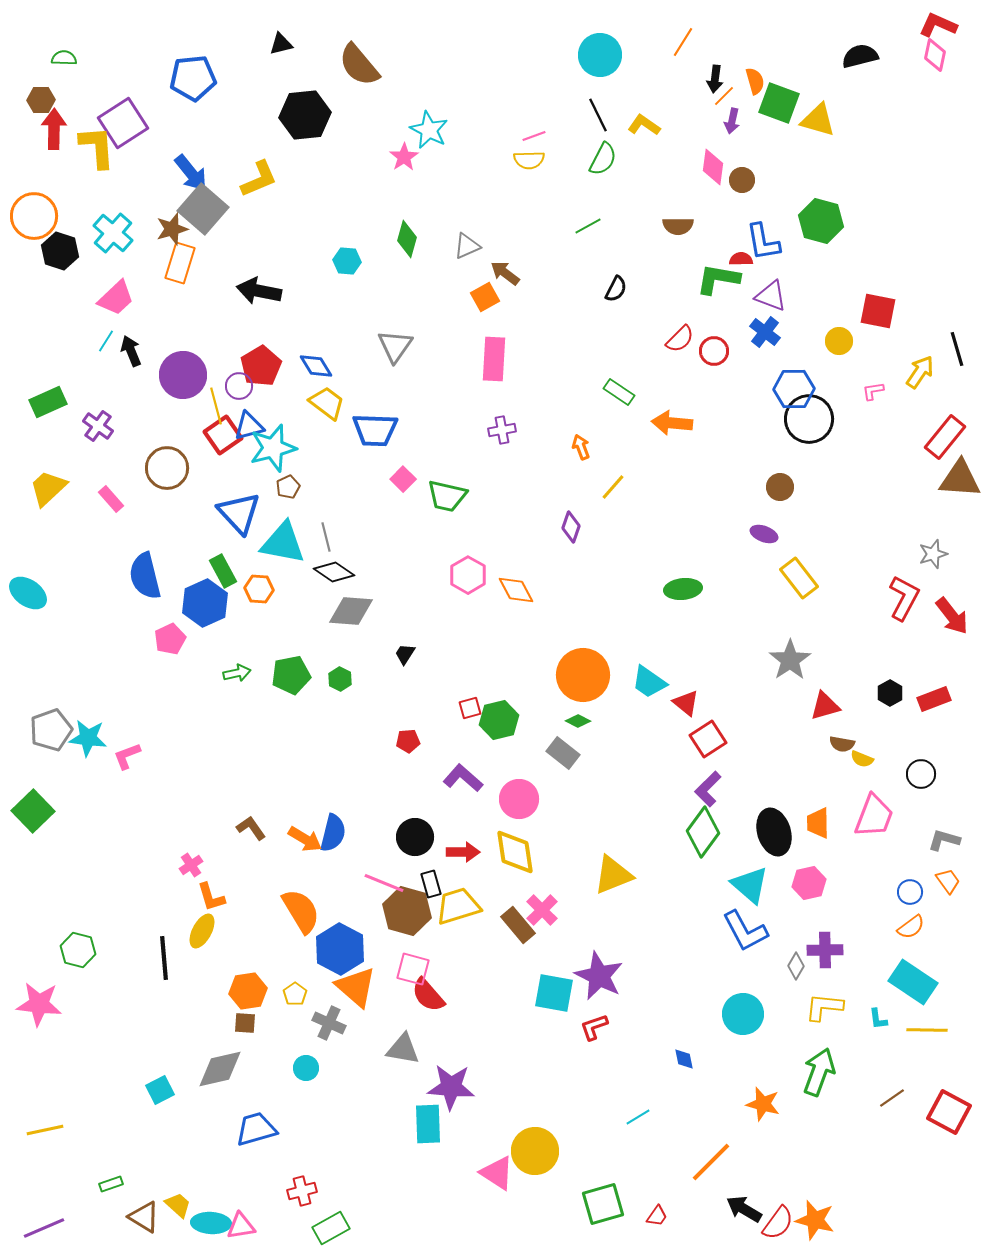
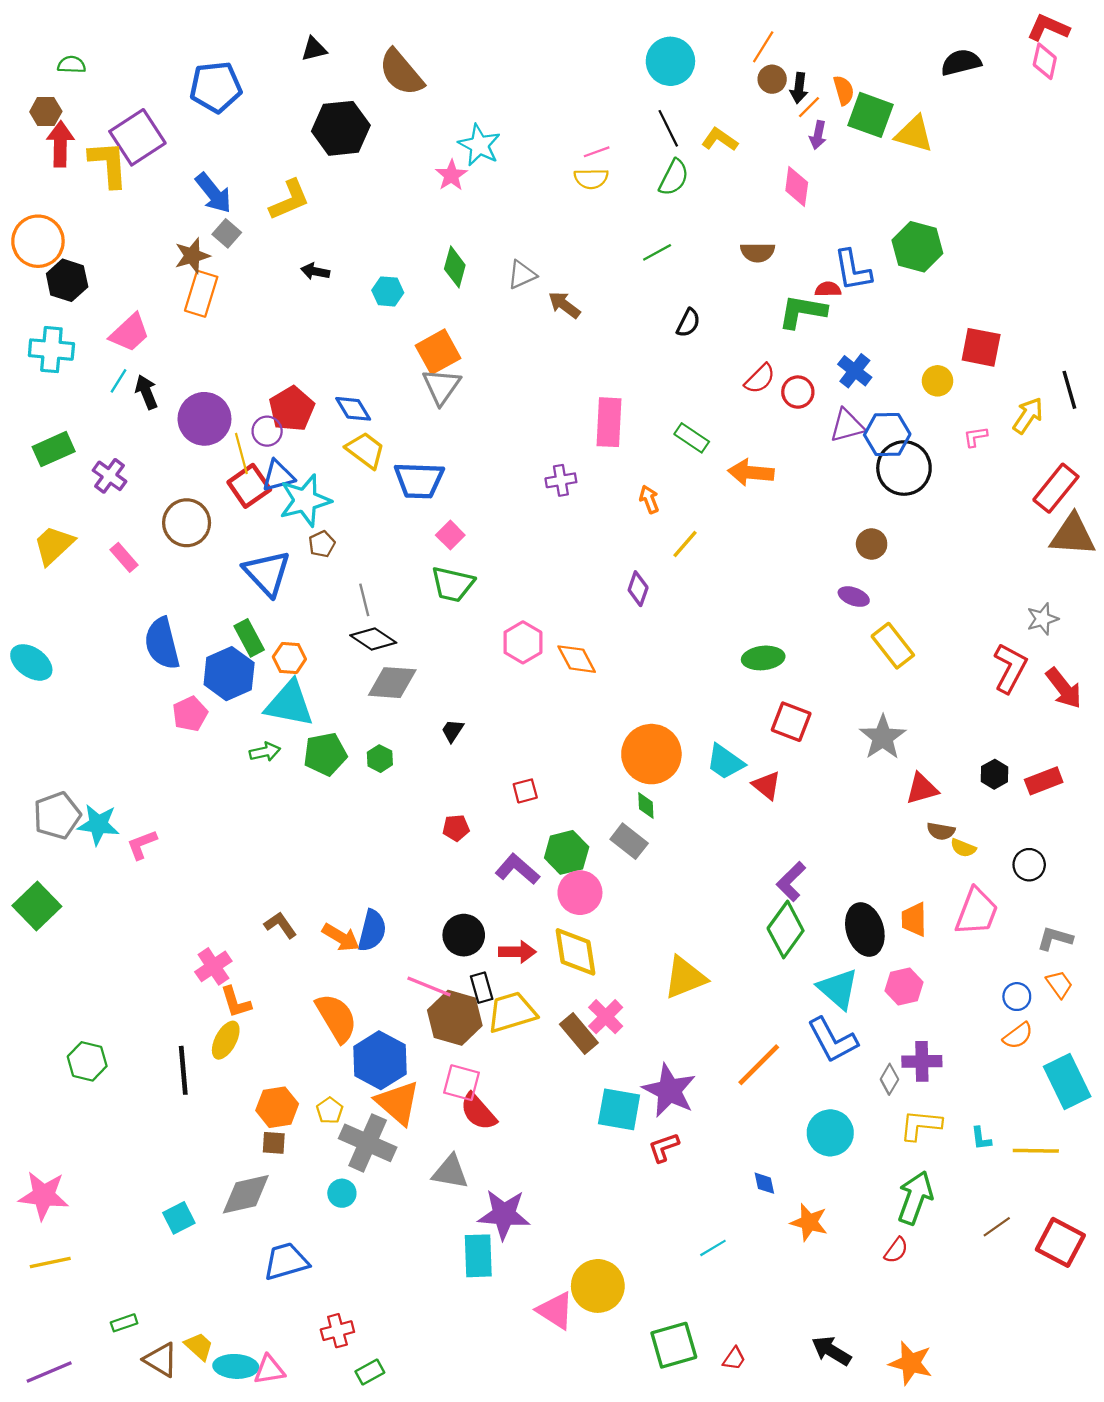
brown circle: (742, 180) -> (772, 79), moved
gray square: (203, 209) -> (227, 233), size x0.5
cyan cross: (113, 233) -> (51, 350), moved, turned -36
black arrow: (259, 291) -> (315, 271), moved, size x0.6
purple triangle: (771, 296) -> (847, 426), moved, turned -36
orange square: (485, 297) -> (438, 352), moved, size x1.4
pink rectangle: (494, 359) -> (609, 422), moved
green trapezoid: (447, 496) -> (453, 584), moved
cyan triangle: (283, 543) -> (289, 704), moved
green hexagon: (499, 720) -> (567, 852), moved
green diamond: (578, 721) -> (646, 805), turned 60
red square: (708, 739) -> (791, 722), moved, turned -36
pink cross: (191, 865) -> (213, 966), size x1.4
cyan rectangle: (913, 982) -> (1067, 1081), moved, turned 30
pink star: (39, 1004) -> (44, 1195), moved
gray cross: (329, 1023) -> (368, 1143), size x1.5
orange star: (763, 1104) -> (809, 1222), moved
orange line: (711, 1162) -> (759, 1065), moved
red semicircle: (778, 1223) -> (896, 1250), moved, size x0.7
green rectangle: (331, 1228) -> (370, 1372), size x0.7

